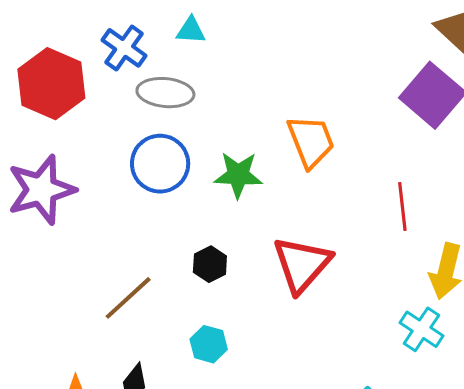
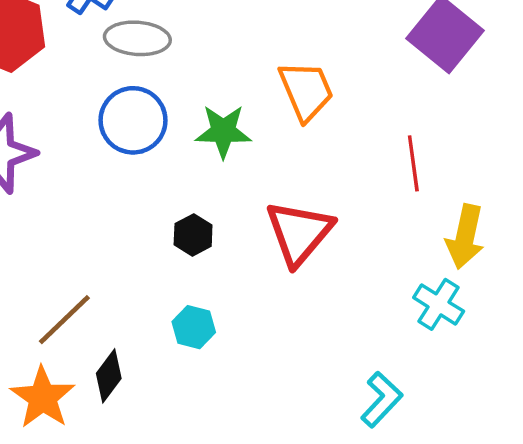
brown line: (128, 298) -> (64, 320), moved

